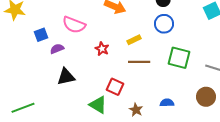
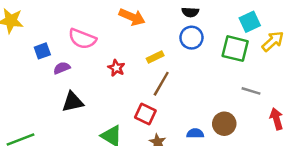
green square: (179, 58) -> (235, 49), moved
brown line: (139, 62) -> (161, 84), turned -60
red square: (115, 87) -> (145, 114), moved
brown circle: (206, 97) -> (224, 124), moved

